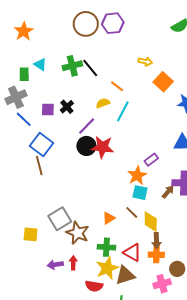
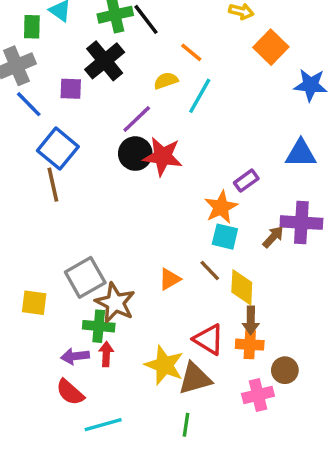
black cross: (67, 107) -> (105, 61), moved, size x1.6
green cross: (106, 247) -> (99, 326), moved
yellow star: (107, 268) -> (164, 365), turned -30
red semicircle: (94, 286) -> (70, 392), moved, turned 30

